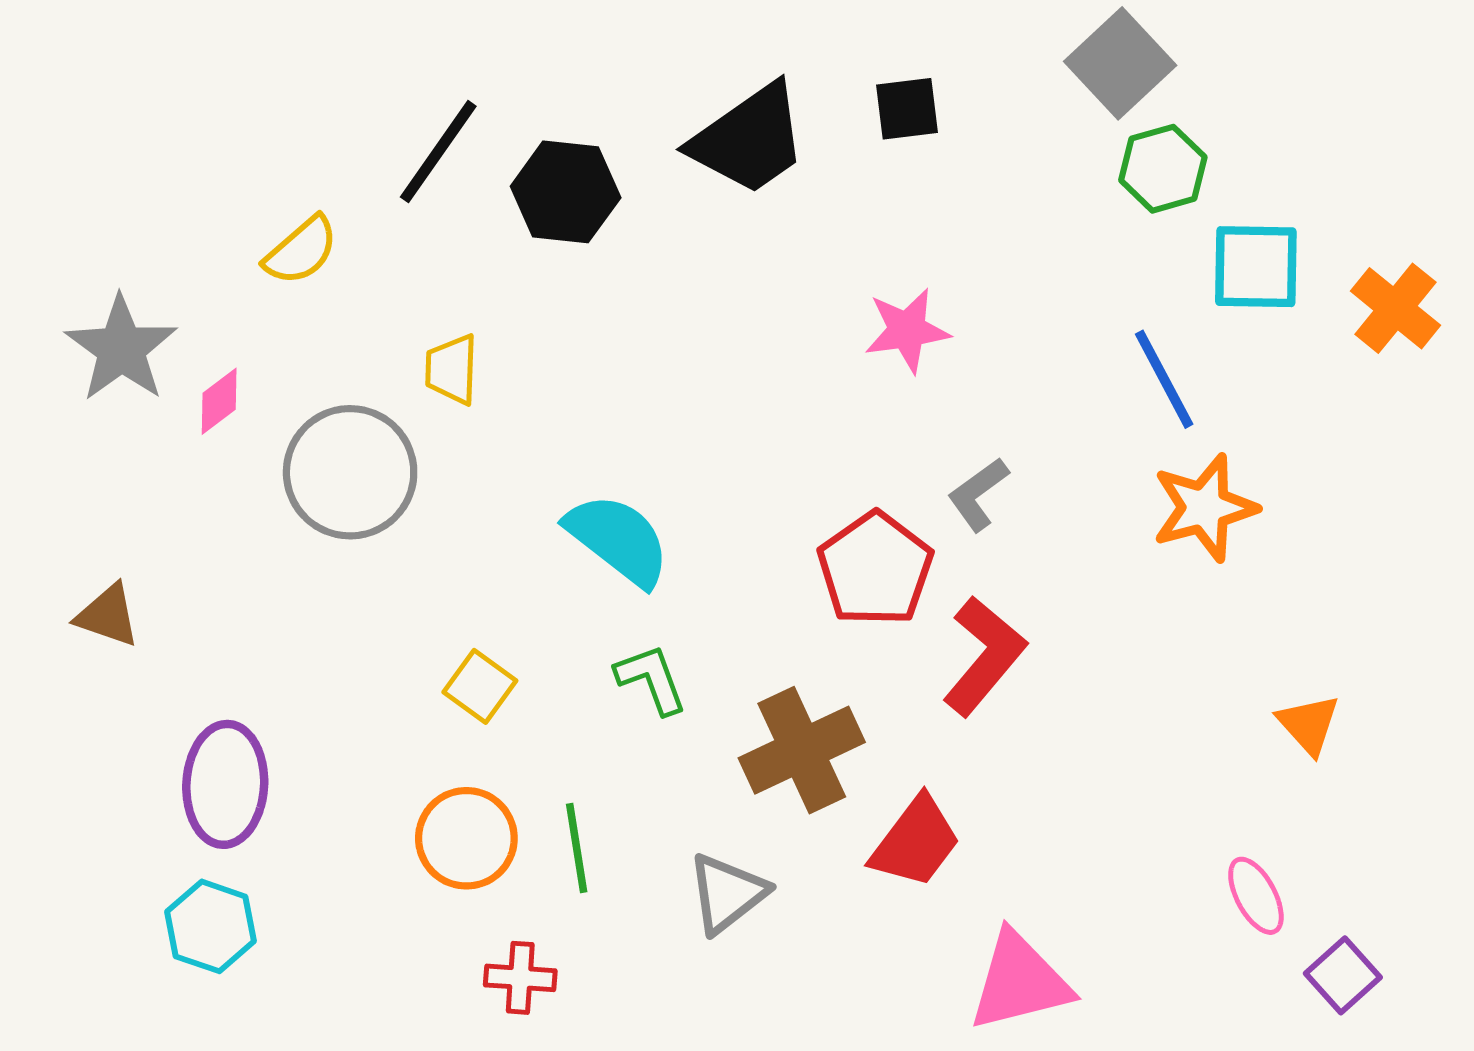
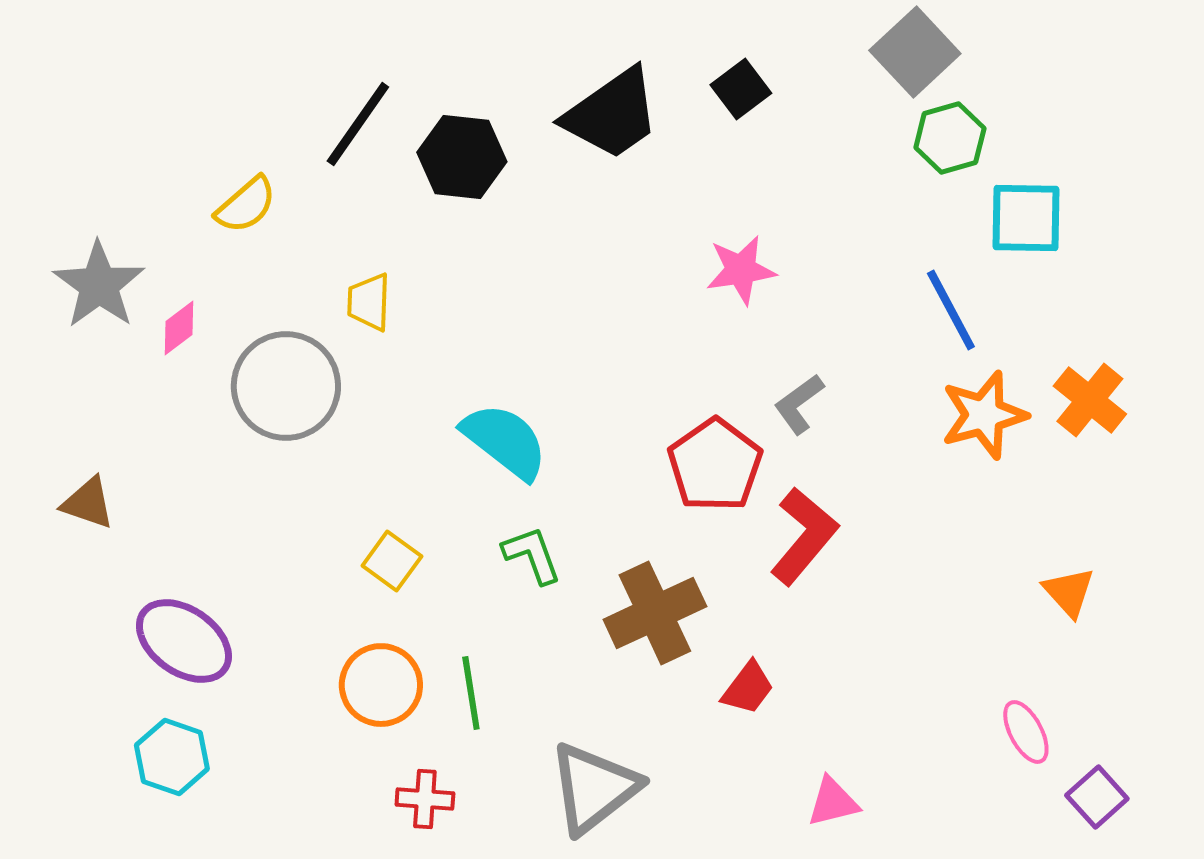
black square: (907, 109) -> (741, 89), turned -30
orange cross: (1395, 308) -> (1090, 400), moved
purple ellipse: (225, 784) -> (184, 641), turned -58
red trapezoid: (916, 842) -> (748, 688), size x0.7
gray triangle: (727, 893) -> (594, 788), moved, size x1.4
pink triangle: (1020, 981) -> (833, 802), size x0.6

